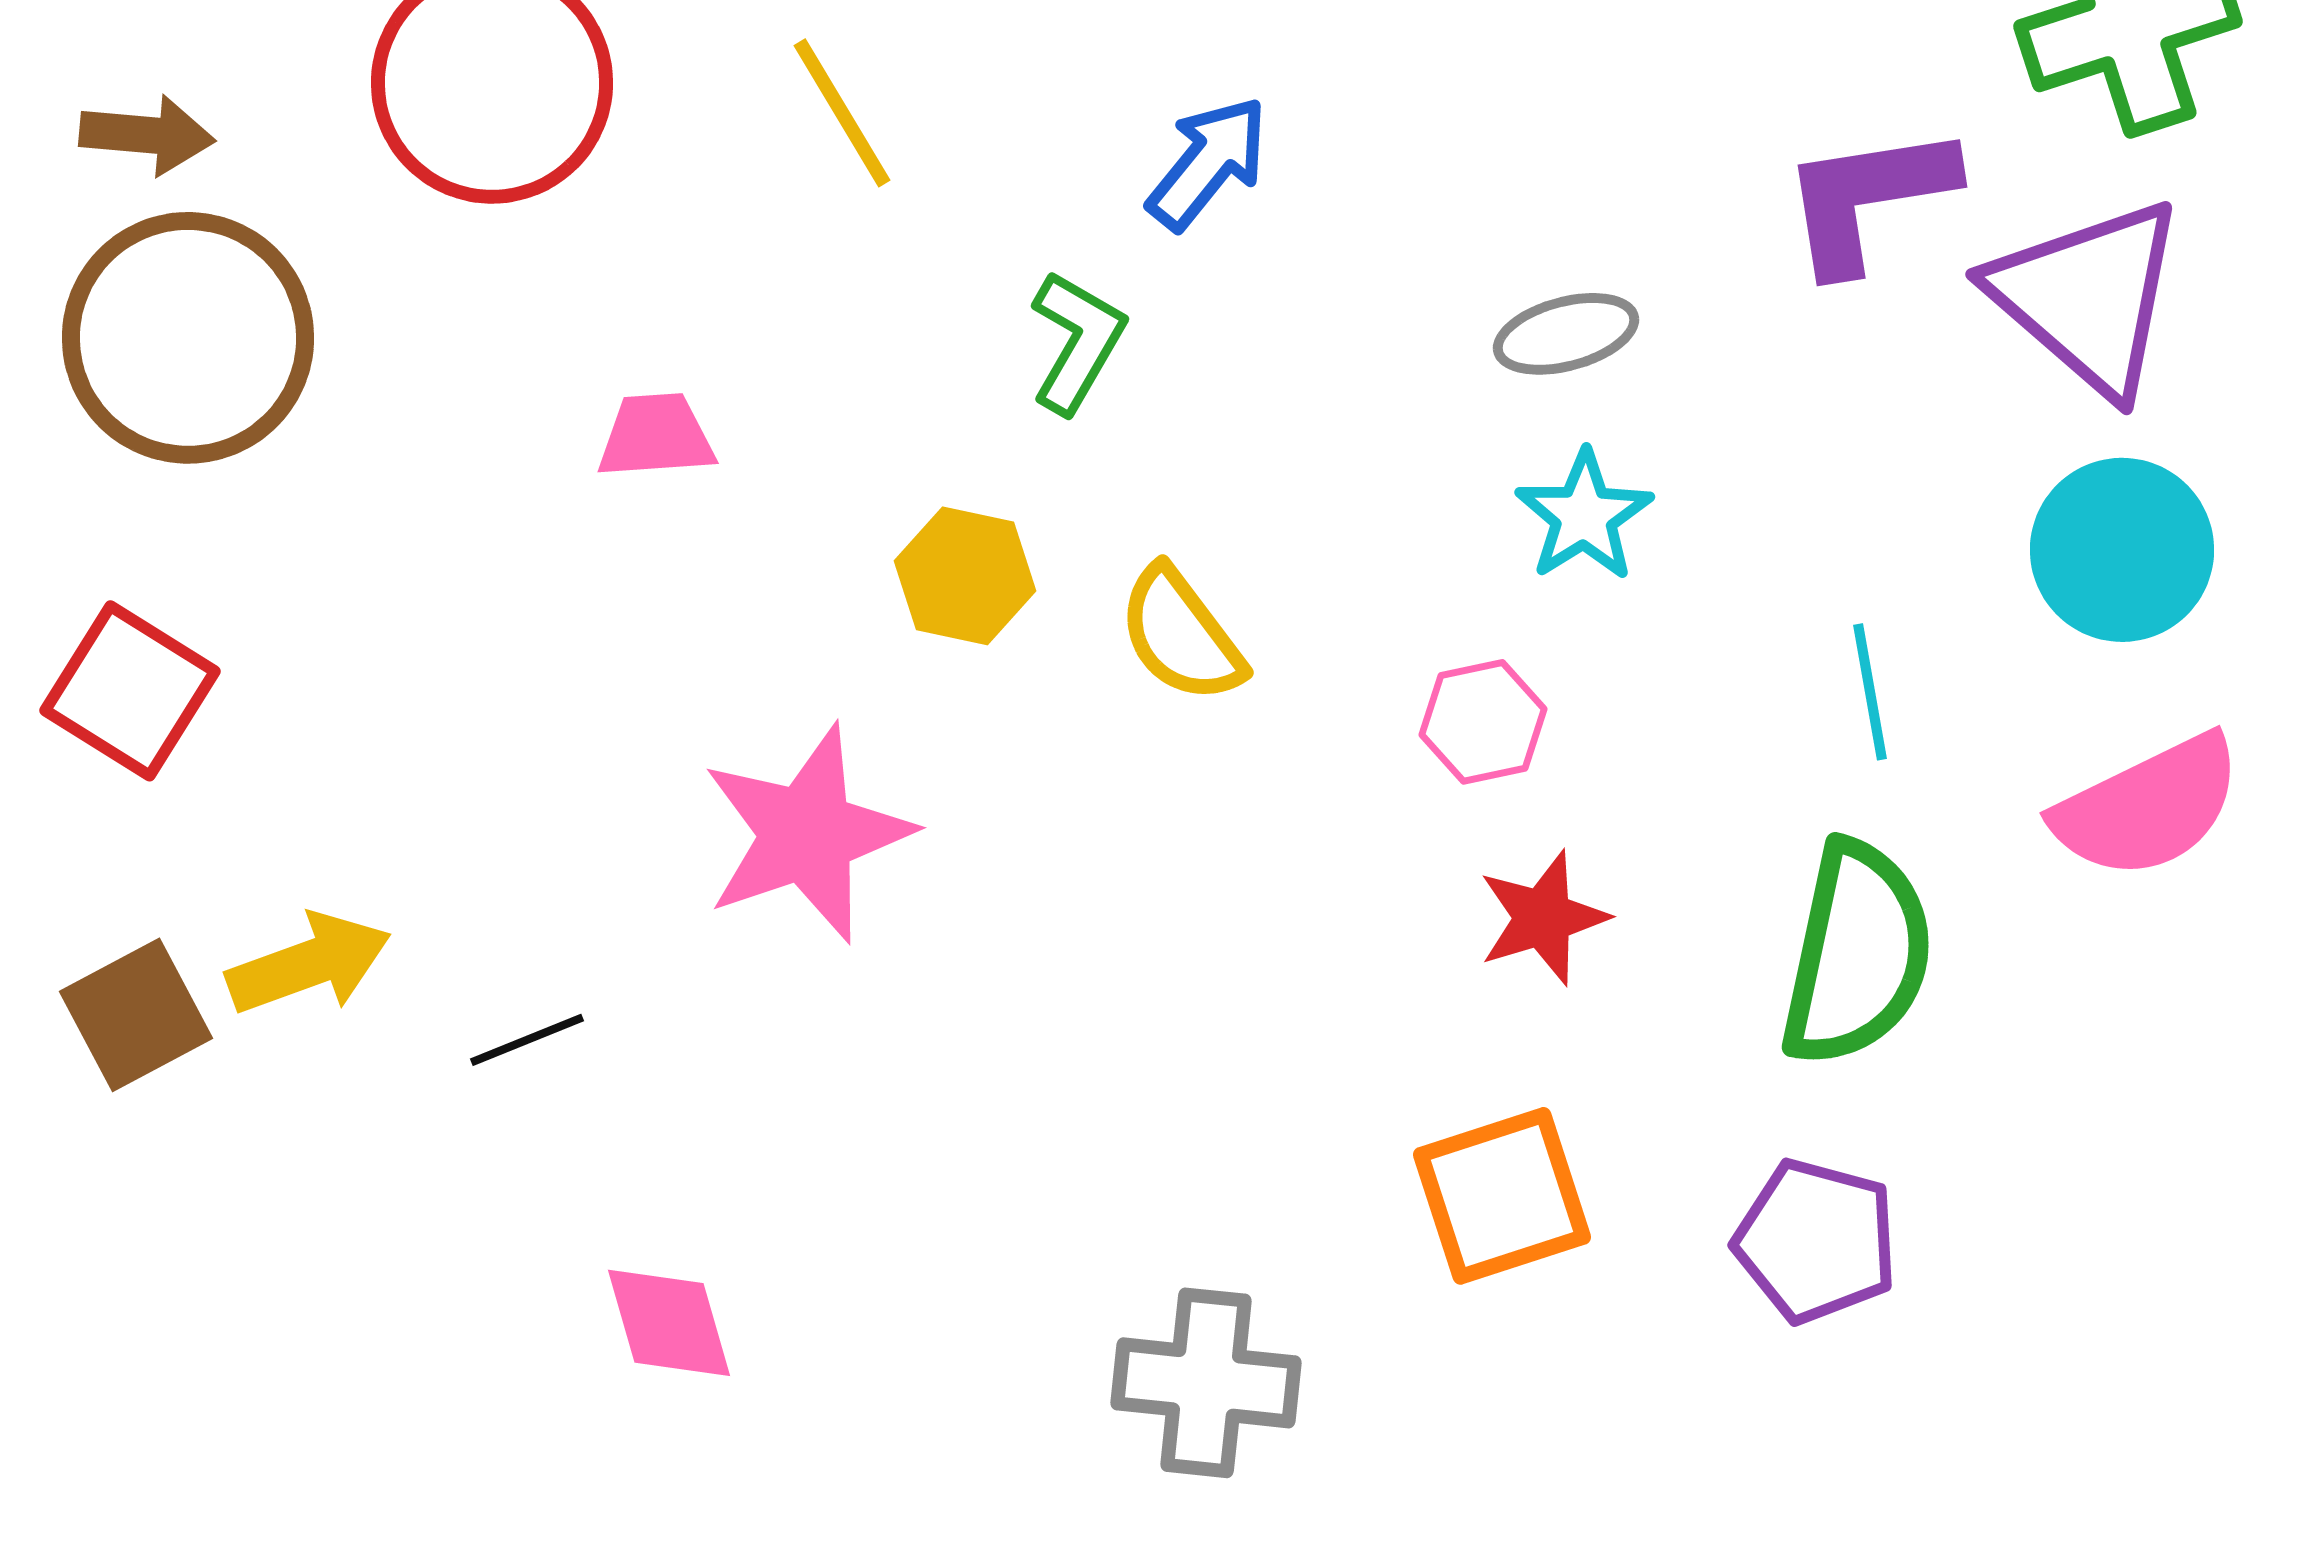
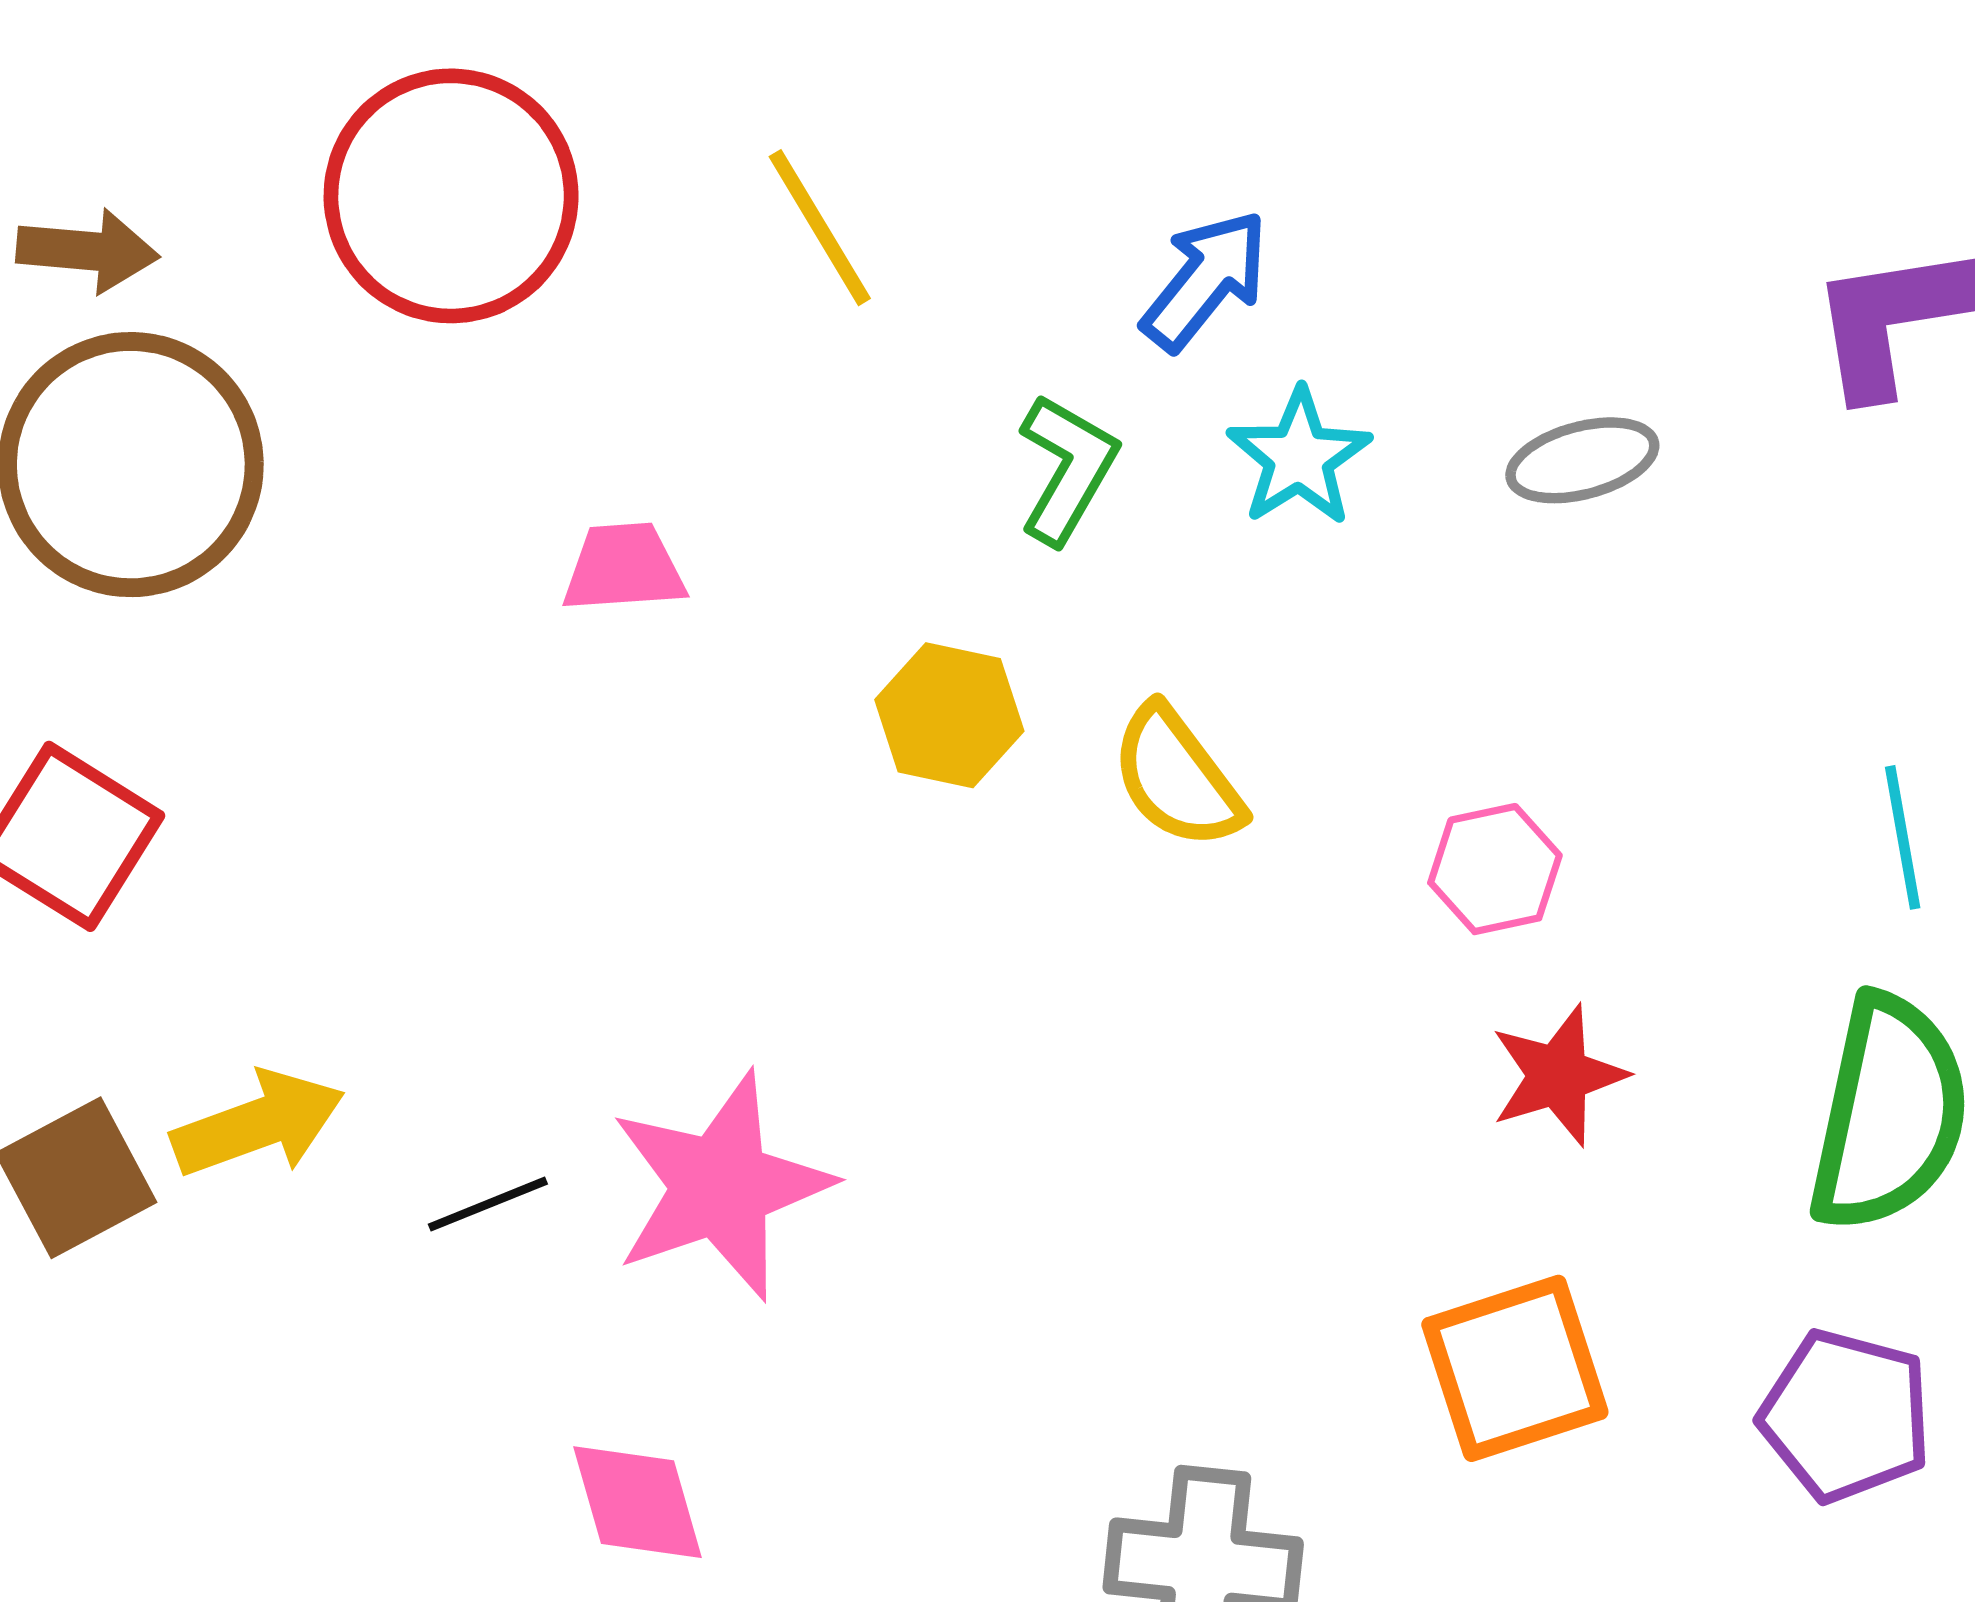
cyan star: (1584, 516) -> (1299, 457), moved
pink star: (807, 834) -> (721, 1186), moved

